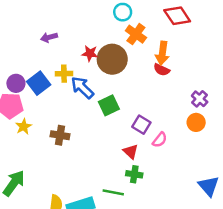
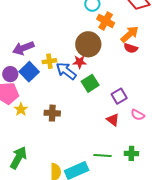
purple arrow: (49, 37) -> (23, 48), moved, size x1.5
red star: (90, 53) -> (80, 62), moved
orange arrow: (162, 53) -> (130, 34), turned -132
purple square: (141, 125) -> (119, 96), turned 35
pink semicircle: (160, 140) -> (138, 115), moved, turned 88
green cross: (134, 174) -> (131, 153), moved

